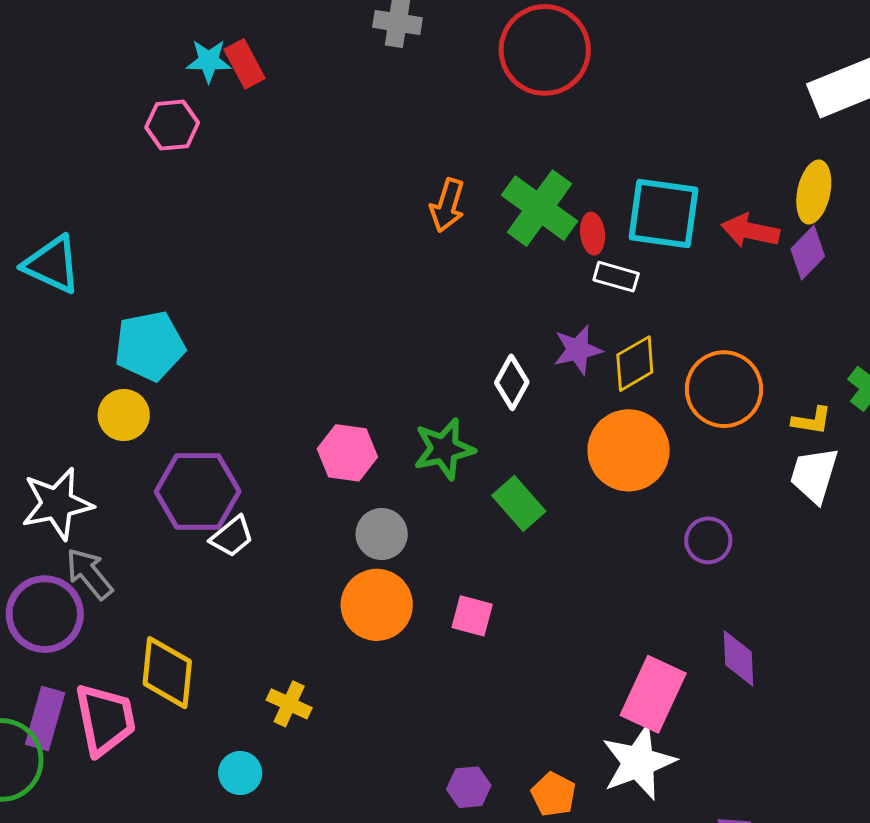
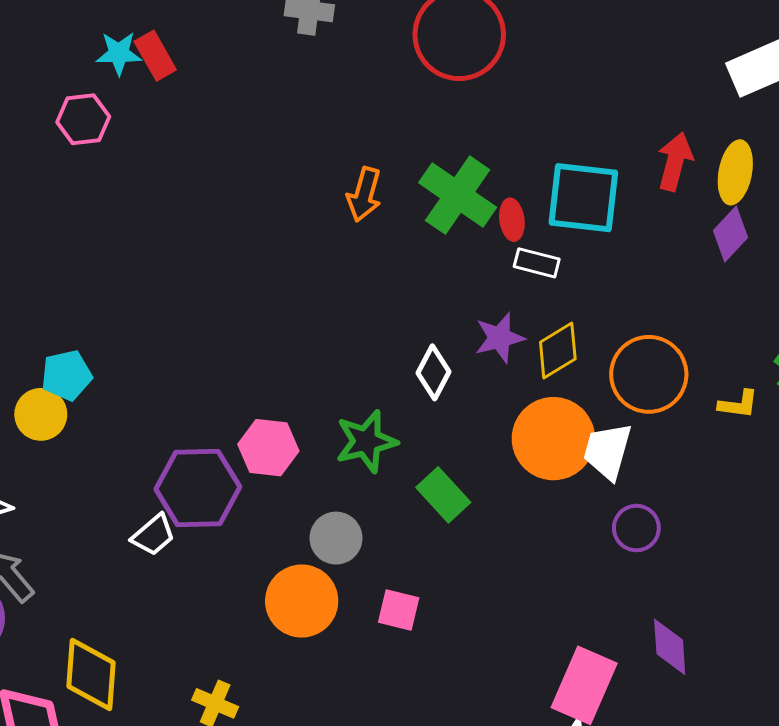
red arrow: (750, 231) -> (675, 162), moved, turned 94
cyan pentagon: (150, 346) -> (67, 375), moved, size x0.7
white trapezoid: (814, 475) -> (608, 451), moved
purple hexagon: (198, 491) -> (198, 488), moved
gray circle: (382, 534) -> (336, 538), moved

